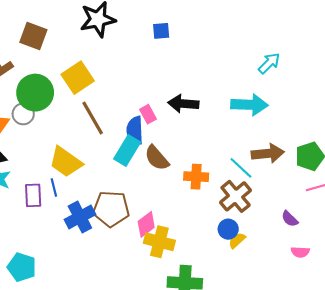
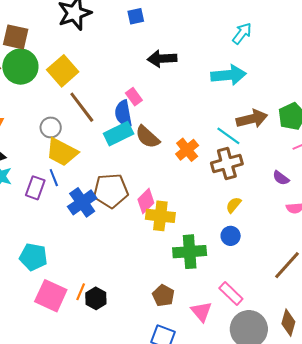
green circle: (35, 93) -> (20, 67), moved
black arrow: (183, 104) -> (162, 59), moved
gray circle: (23, 114) -> (51, 127), moved
cyan rectangle: (127, 151) -> (119, 134), turned 40
orange cross: (196, 177) -> (187, 150), turned -35
purple rectangle: (33, 195) -> (35, 188), turned 30
brown cross: (236, 196) -> (227, 163), turned 32
blue circle: (228, 229) -> (231, 236), moved

